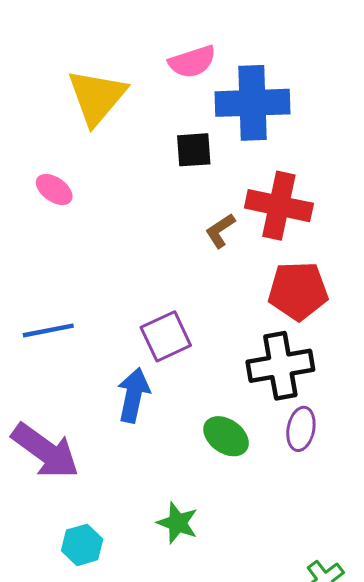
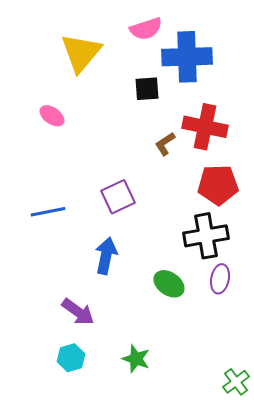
purple square: (166, 336) -> (118, 197), moved
purple arrow: (45, 451) -> (78, 312), moved, size x0.7
green star: (178, 523) -> (136, 359), moved

